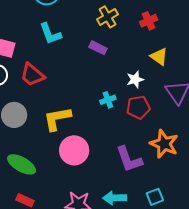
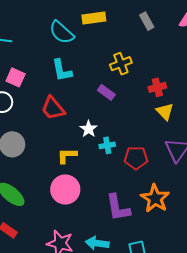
red cross: (149, 21) -> (157, 87), moved
red trapezoid: (32, 75) -> (53, 108), moved
white star: (135, 79) -> (89, 129), moved, turned -30
yellow L-shape: (57, 119) -> (67, 156), moved, size x0.7

